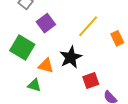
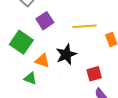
yellow line: (88, 26) -> (85, 26), turned 40
red square: (91, 81) -> (94, 74), moved

